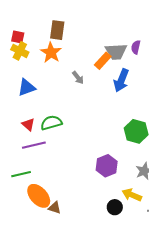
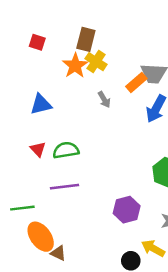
yellow cross: (20, 51) -> (96, 62), moved
purple line: (34, 145) -> (64, 187), moved

